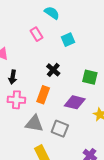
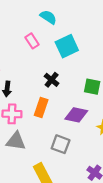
cyan square: (68, 40) -> (67, 46), size x1.5
gray triangle: (34, 124) -> (16, 141), moved

